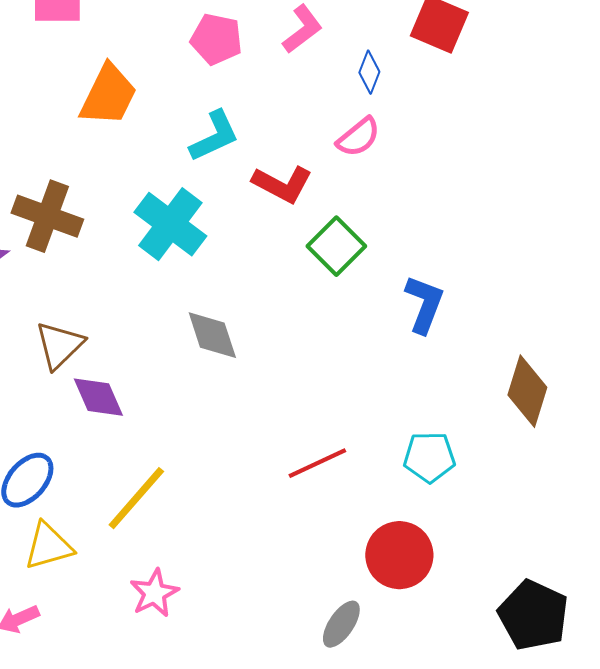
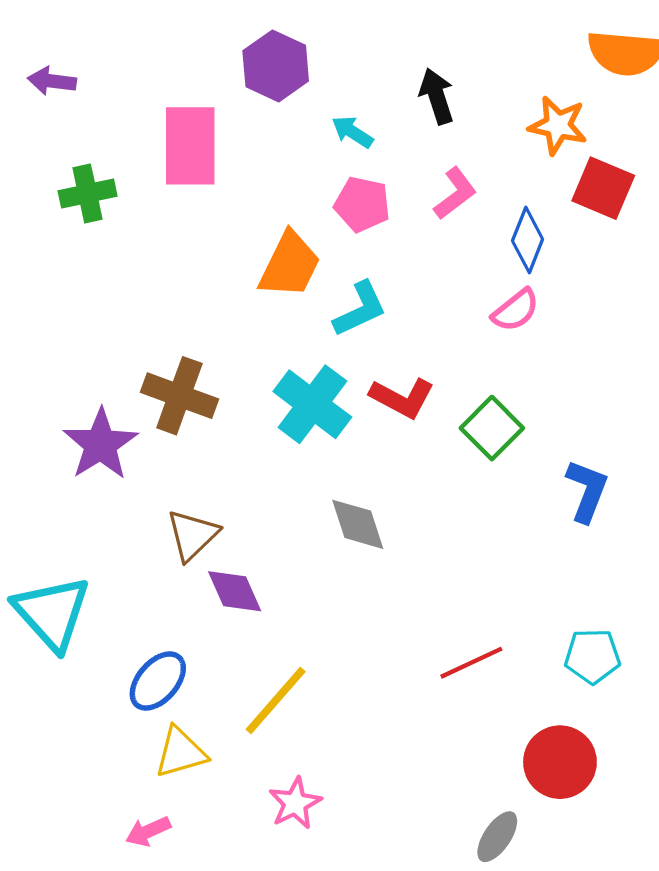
blue diamond: (369, 72) -> (528, 240), size x1.4
orange trapezoid: (108, 95) -> (290, 265), moved
red L-shape: (282, 184) -> (402, 398), moved

